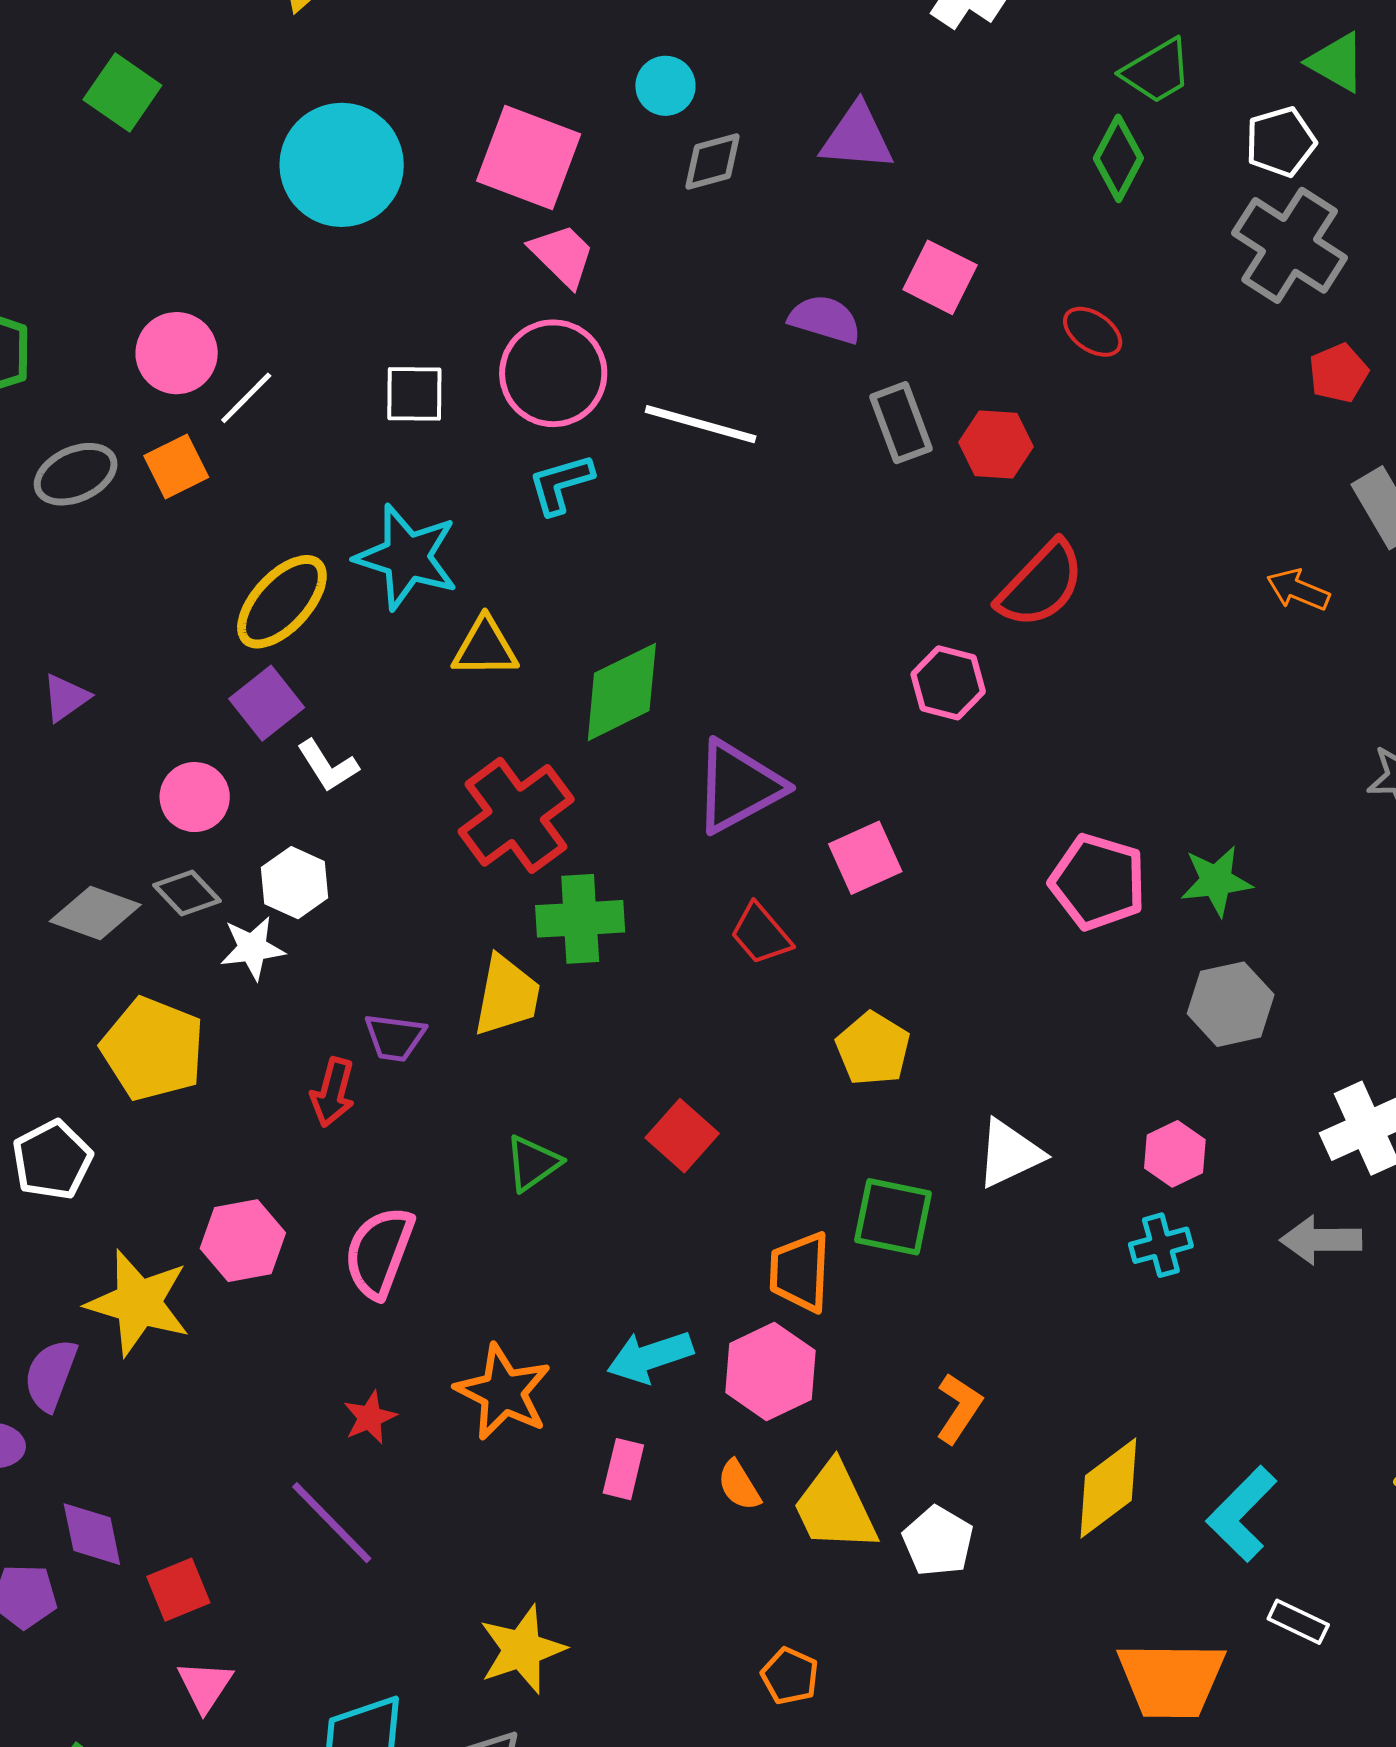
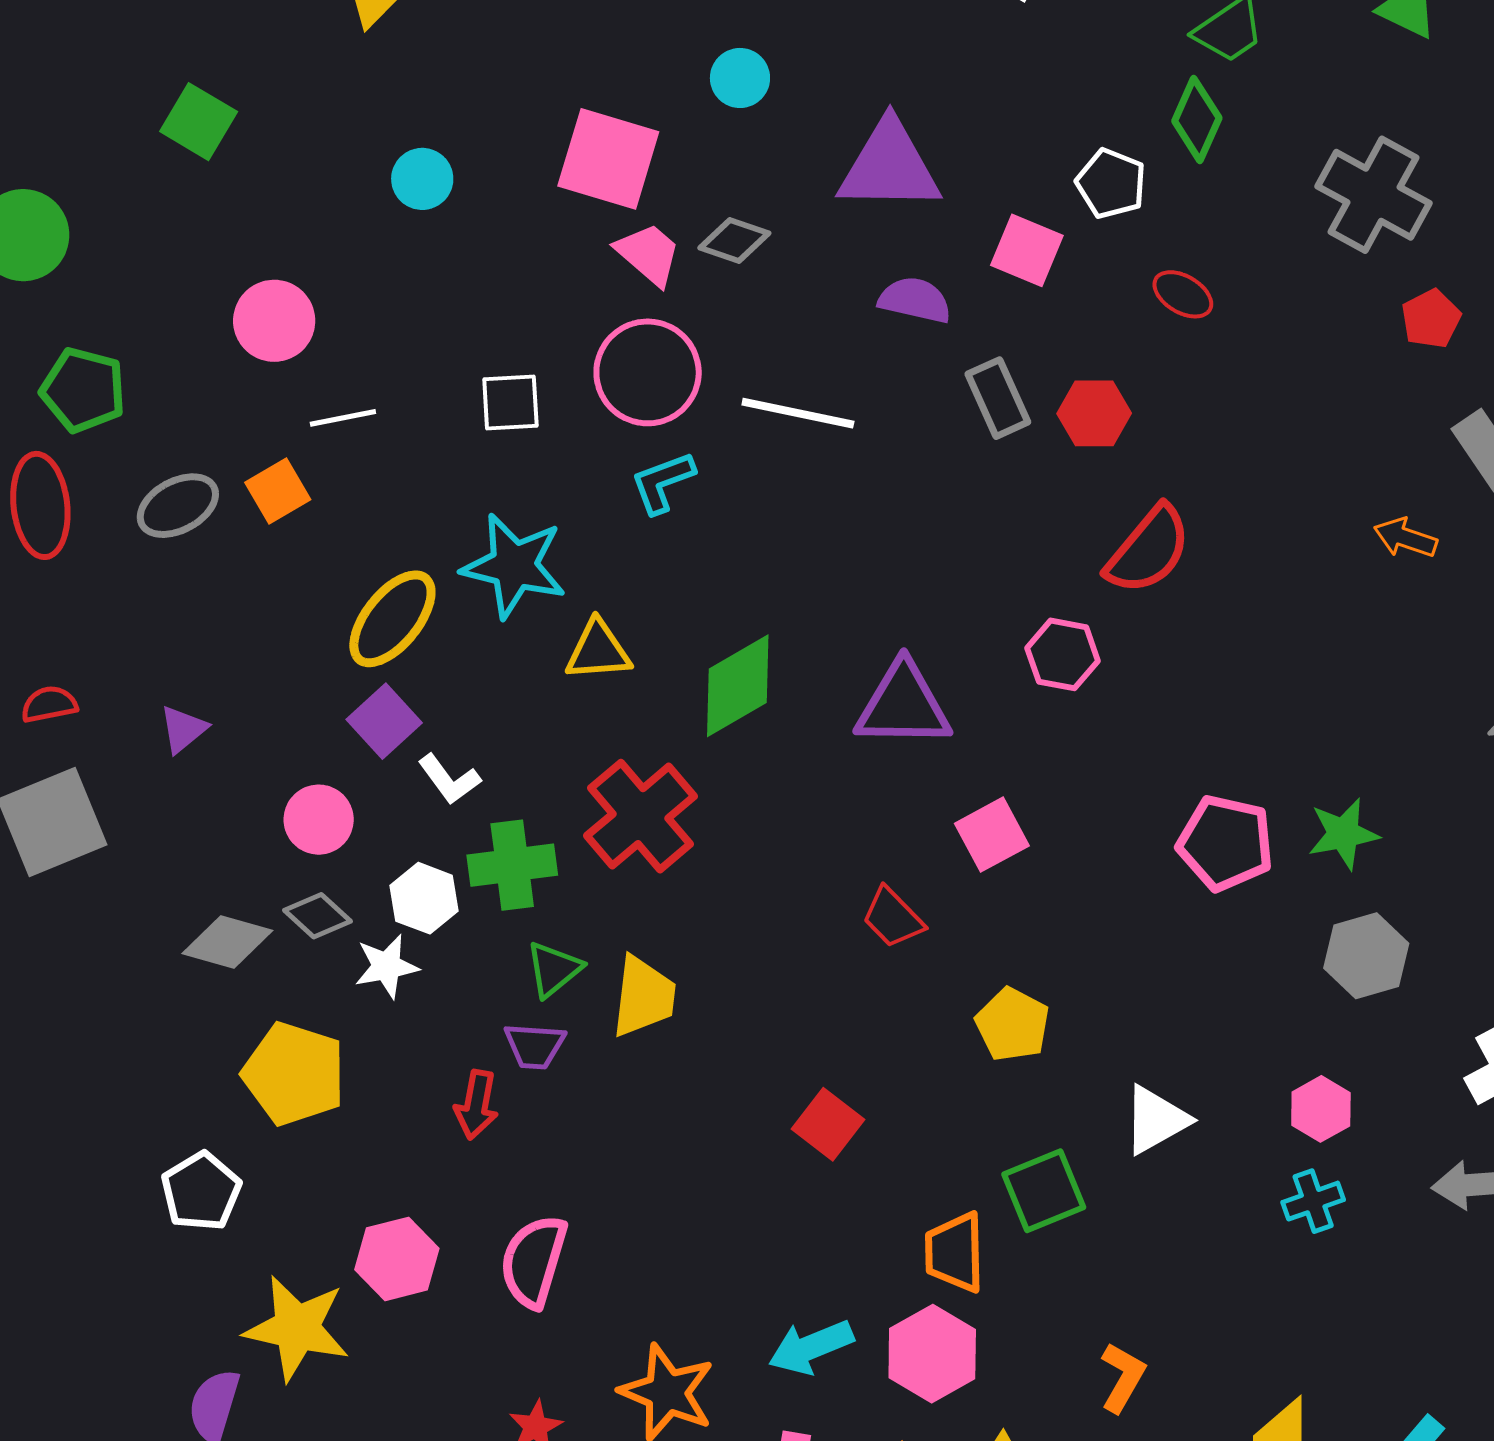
purple triangle: (857, 137) -> (889, 166), moved, size x1.4
white pentagon: (1281, 142) -> (1111, 184), moved, turned -30
gray diamond: (712, 161) -> (734, 241), moved, turned 38
cyan circle: (342, 165) -> (422, 179), size x0.5
pink circle: (177, 353) -> (274, 321), moved
white line: (246, 398) -> (343, 418), turned 38
purple triangle: (738, 786) -> (903, 705), moved, turned 33
green cross: (580, 919) -> (512, 865), moved
green triangle: (533, 1163) -> (554, 969), moved
green square: (893, 1217) -> (1044, 1191), turned -30

